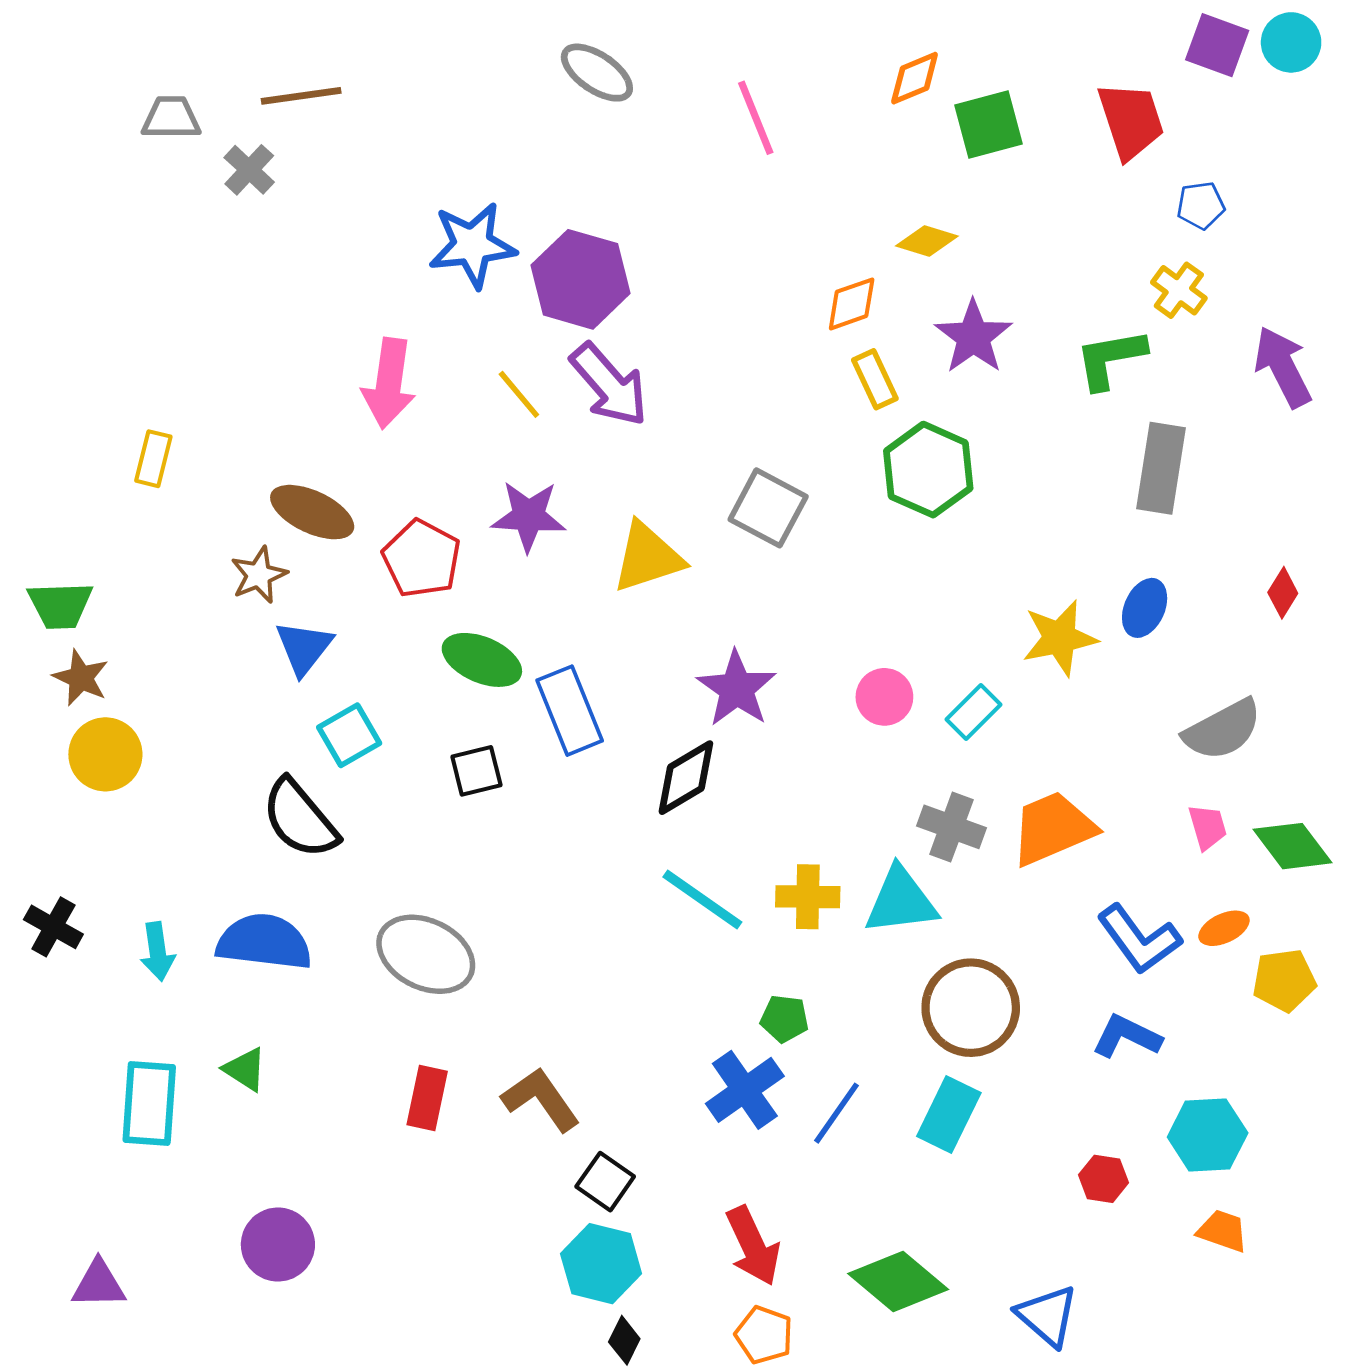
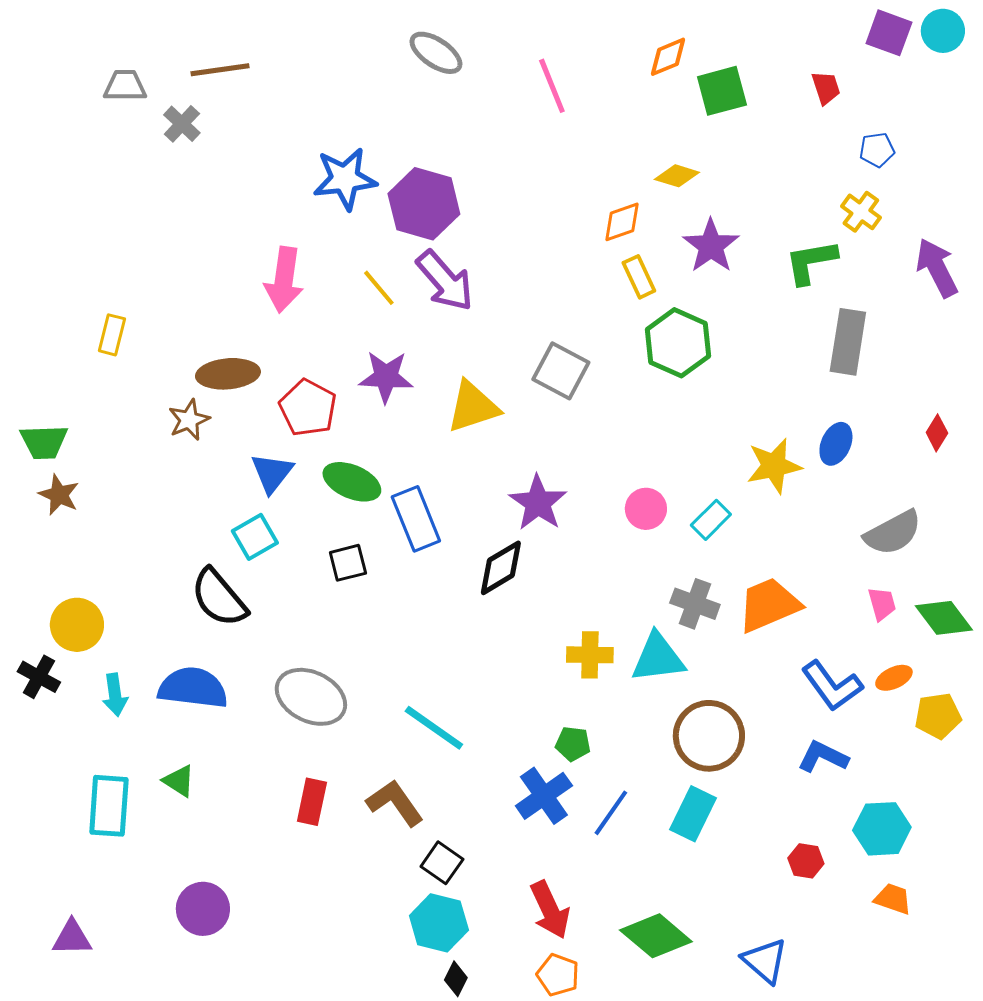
red trapezoid: (1131, 120) -> (826, 88), size x0.6
brown ellipse: (312, 512) -> (228, 374), turned -30
blue triangle: (304, 648) -> (272, 473), moved
yellow circle: (105, 754) -> (77, 625), moved
cyan line: (702, 900) -> (434, 728), moved

